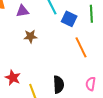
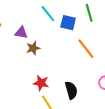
purple triangle: (22, 11) -> (21, 33), moved, turned 32
red star: (13, 78) -> (41, 83), moved

